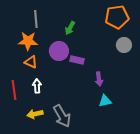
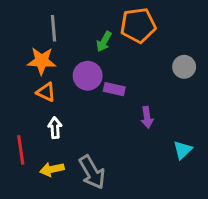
orange pentagon: (117, 17) -> (138, 25), moved
red line: (14, 90) -> (21, 150), moved
cyan triangle: (105, 101) -> (183, 150), moved, turned -32

